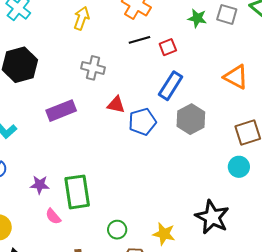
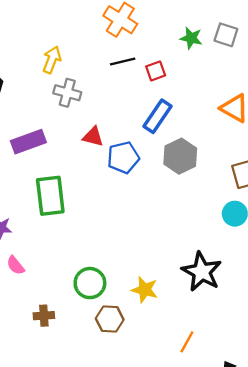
yellow arrow: (81, 18) -> (52, 60), moved
green rectangle: (77, 192) -> (50, 196), moved
green circle: (117, 230) -> (90, 283), size x1.4

